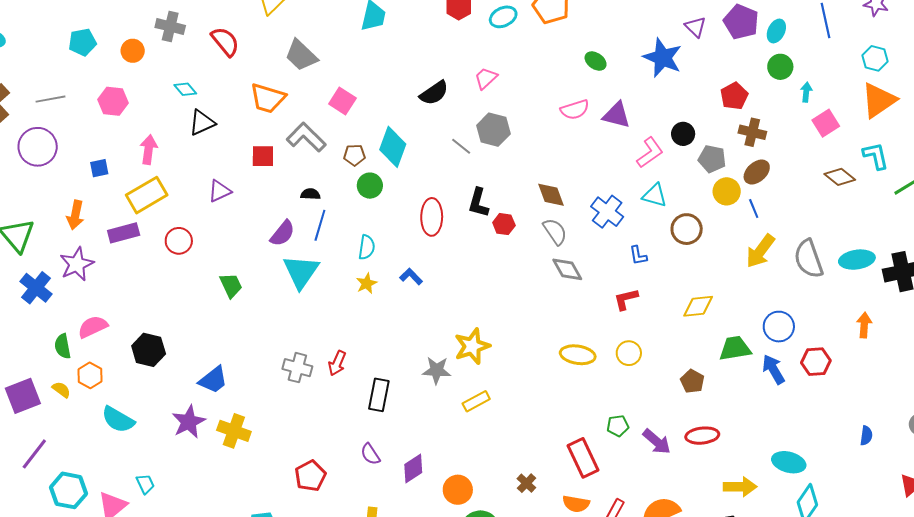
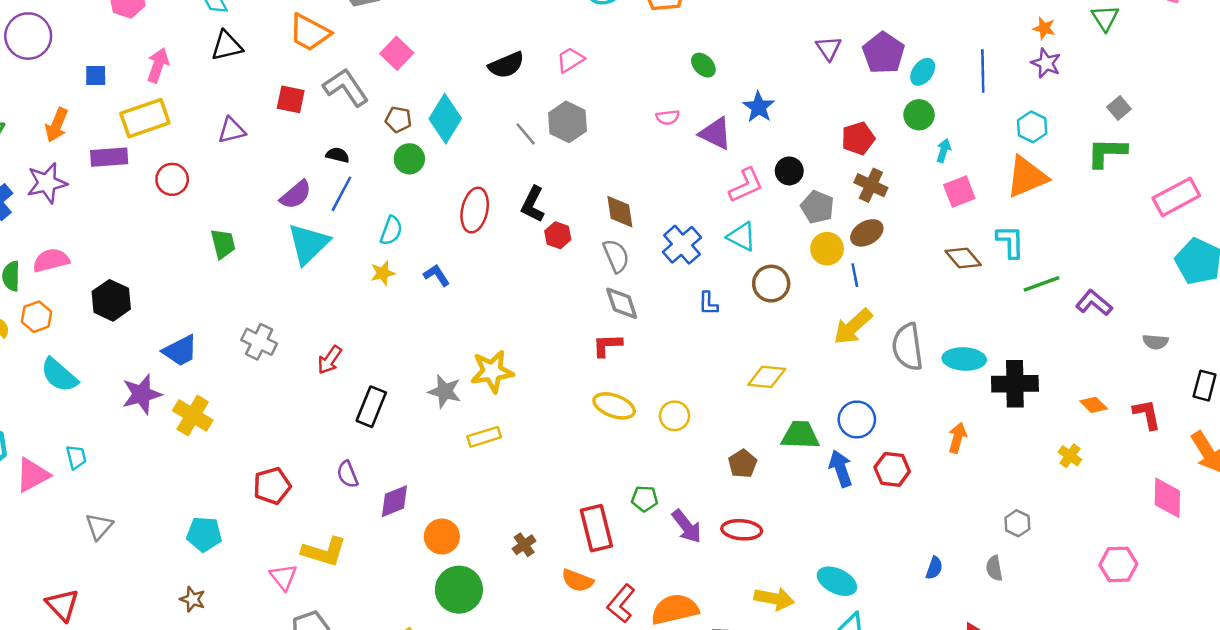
blue star: (663, 58) -> (759, 107), moved, size x0.7
pink semicircle: (575, 110) -> (668, 117), size x0.7
red L-shape: (626, 299) -> (607, 345), moved
gray cross: (297, 368) -> (259, 342), moved

